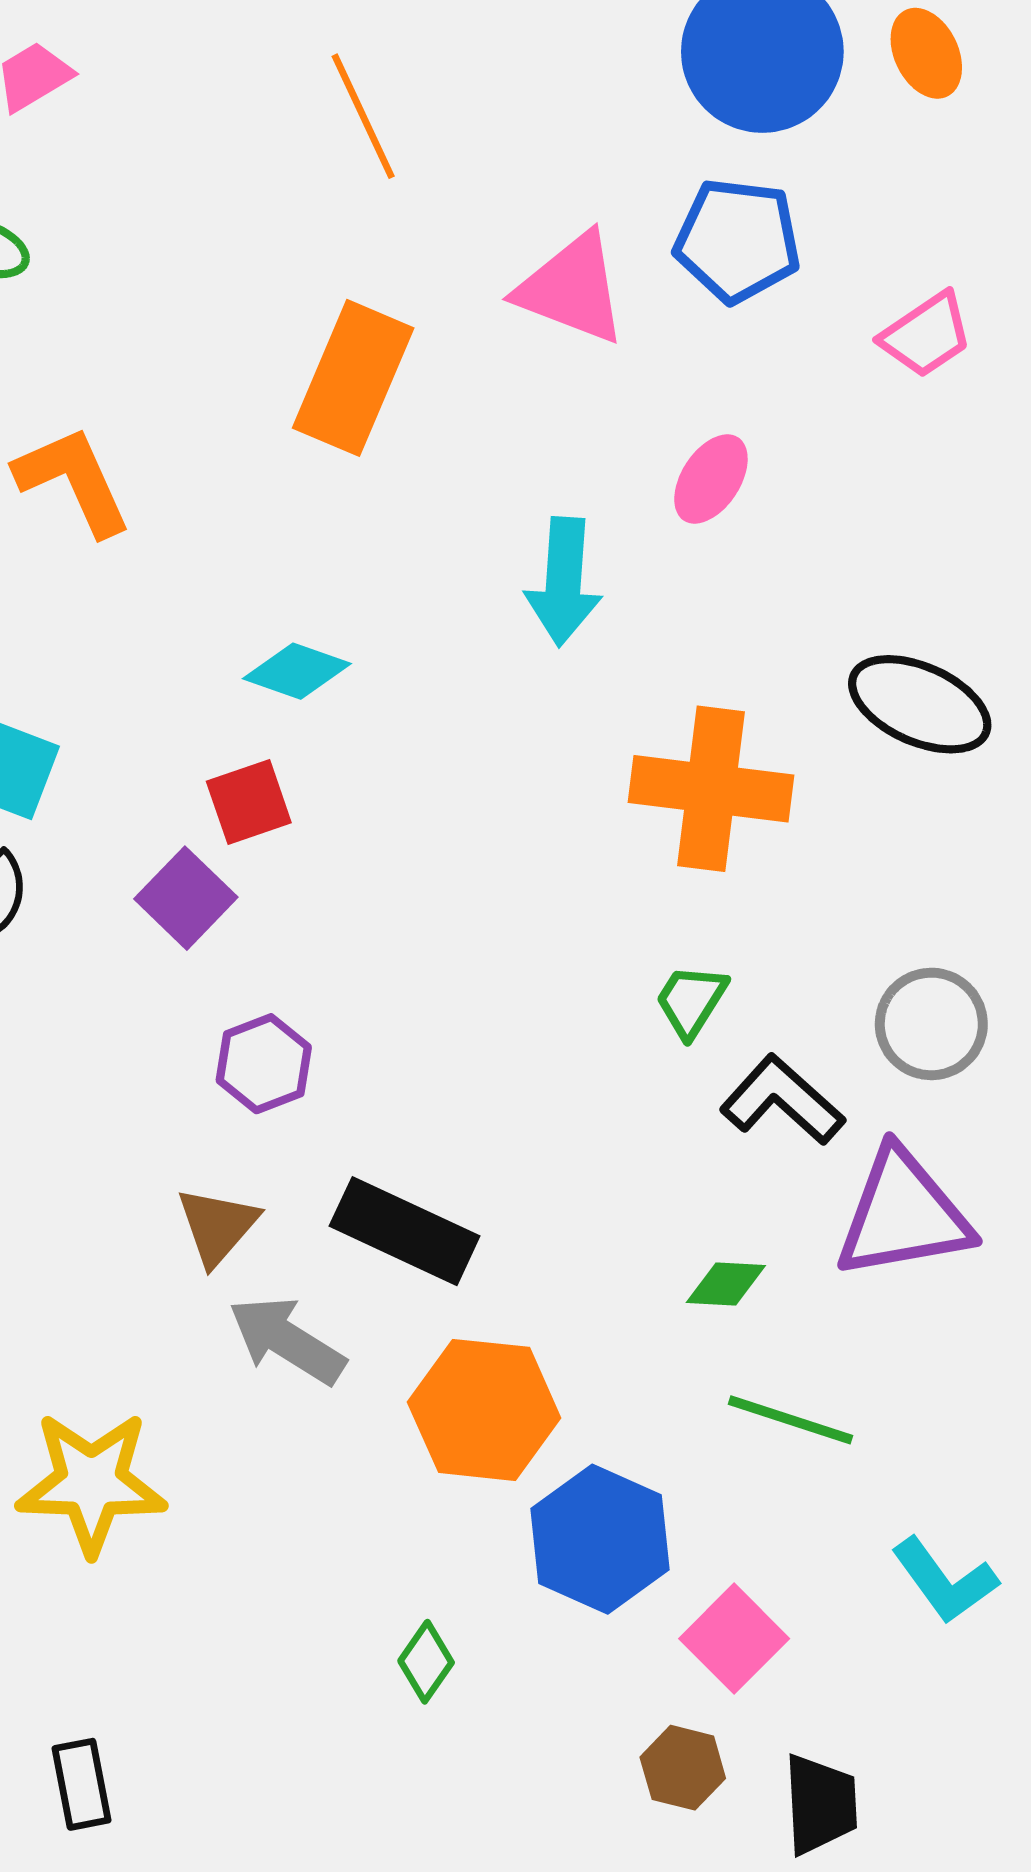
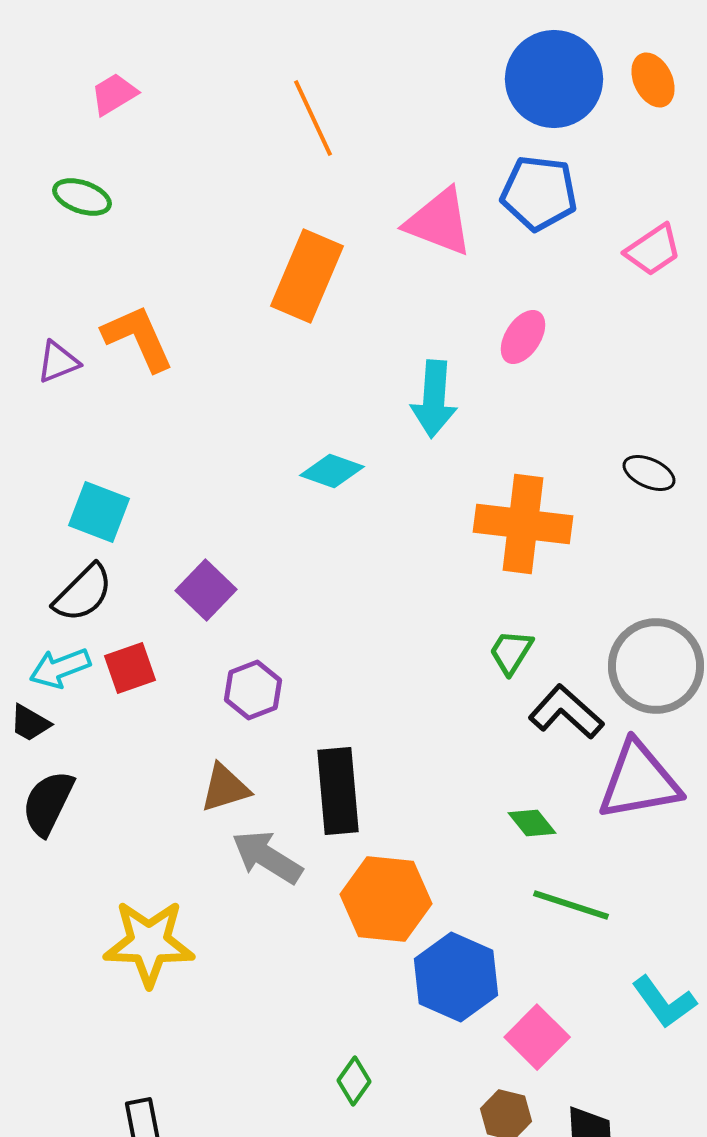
cyan diamond: (297, 671) -> (332, 471), moved
black ellipse: (920, 704) -> (649, 473), size x0.6
red square: (249, 802) -> (130, 668), moved
gray circle: (931, 1024) -> (656, 666), size x1.4
brown triangle: (217, 1226) -> (225, 788), turned 32
black rectangle: (405, 1231) -> (338, 791), turned 60
green diamond: (726, 1284) -> (532, 823), turned 48
green diamond: (426, 1662) -> (354, 1081), moved

